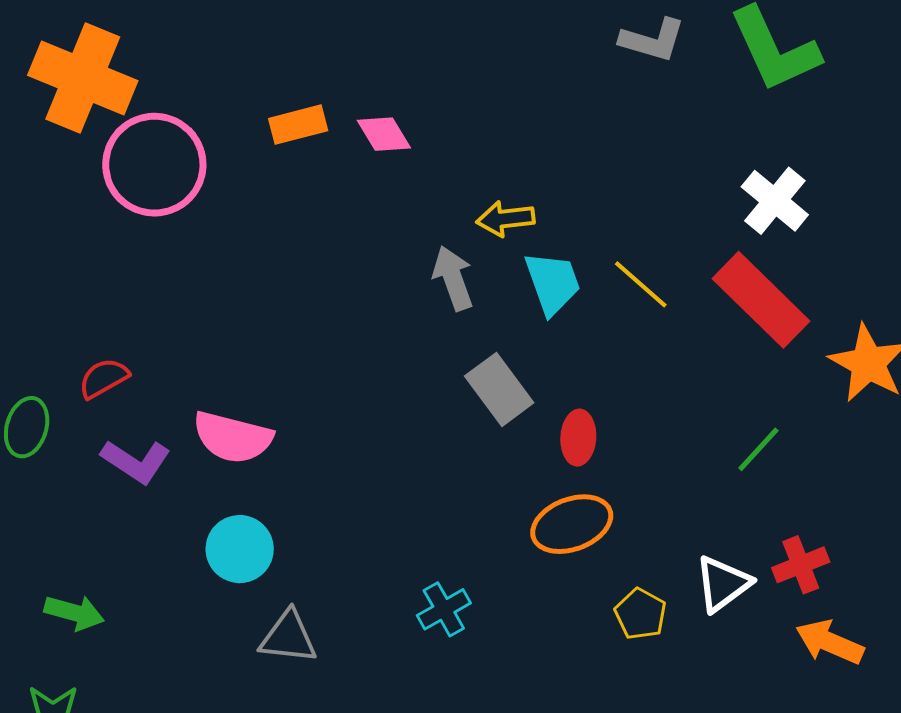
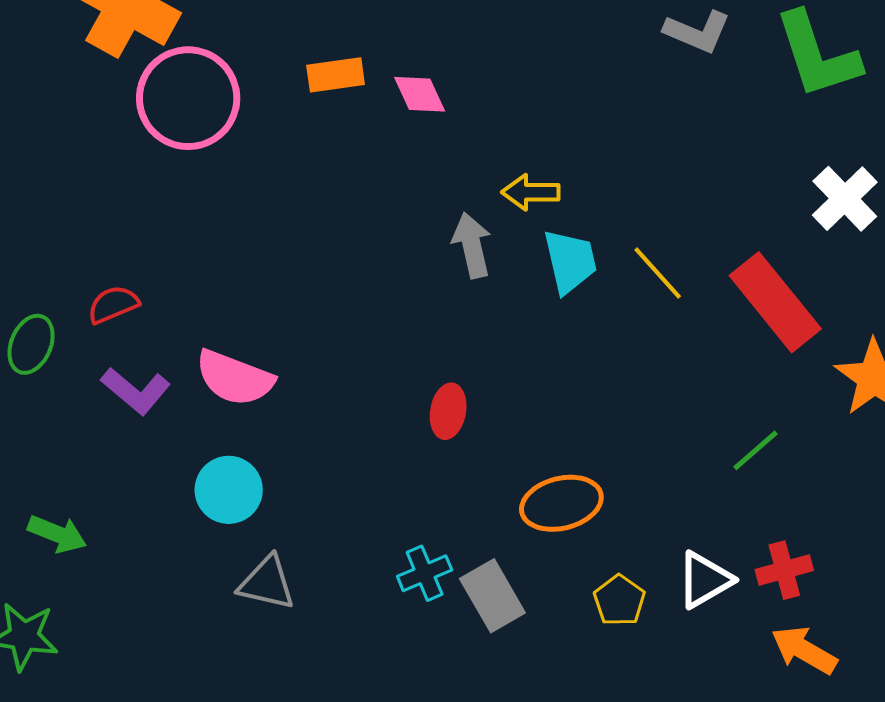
white cross: (775, 201) -> (845, 199), moved
gray rectangle: (499, 389) -> (492, 596), moved
red ellipse: (578, 438) -> (448, 411), moved

